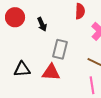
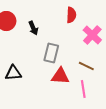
red triangle: (51, 72) -> (60, 76), moved

